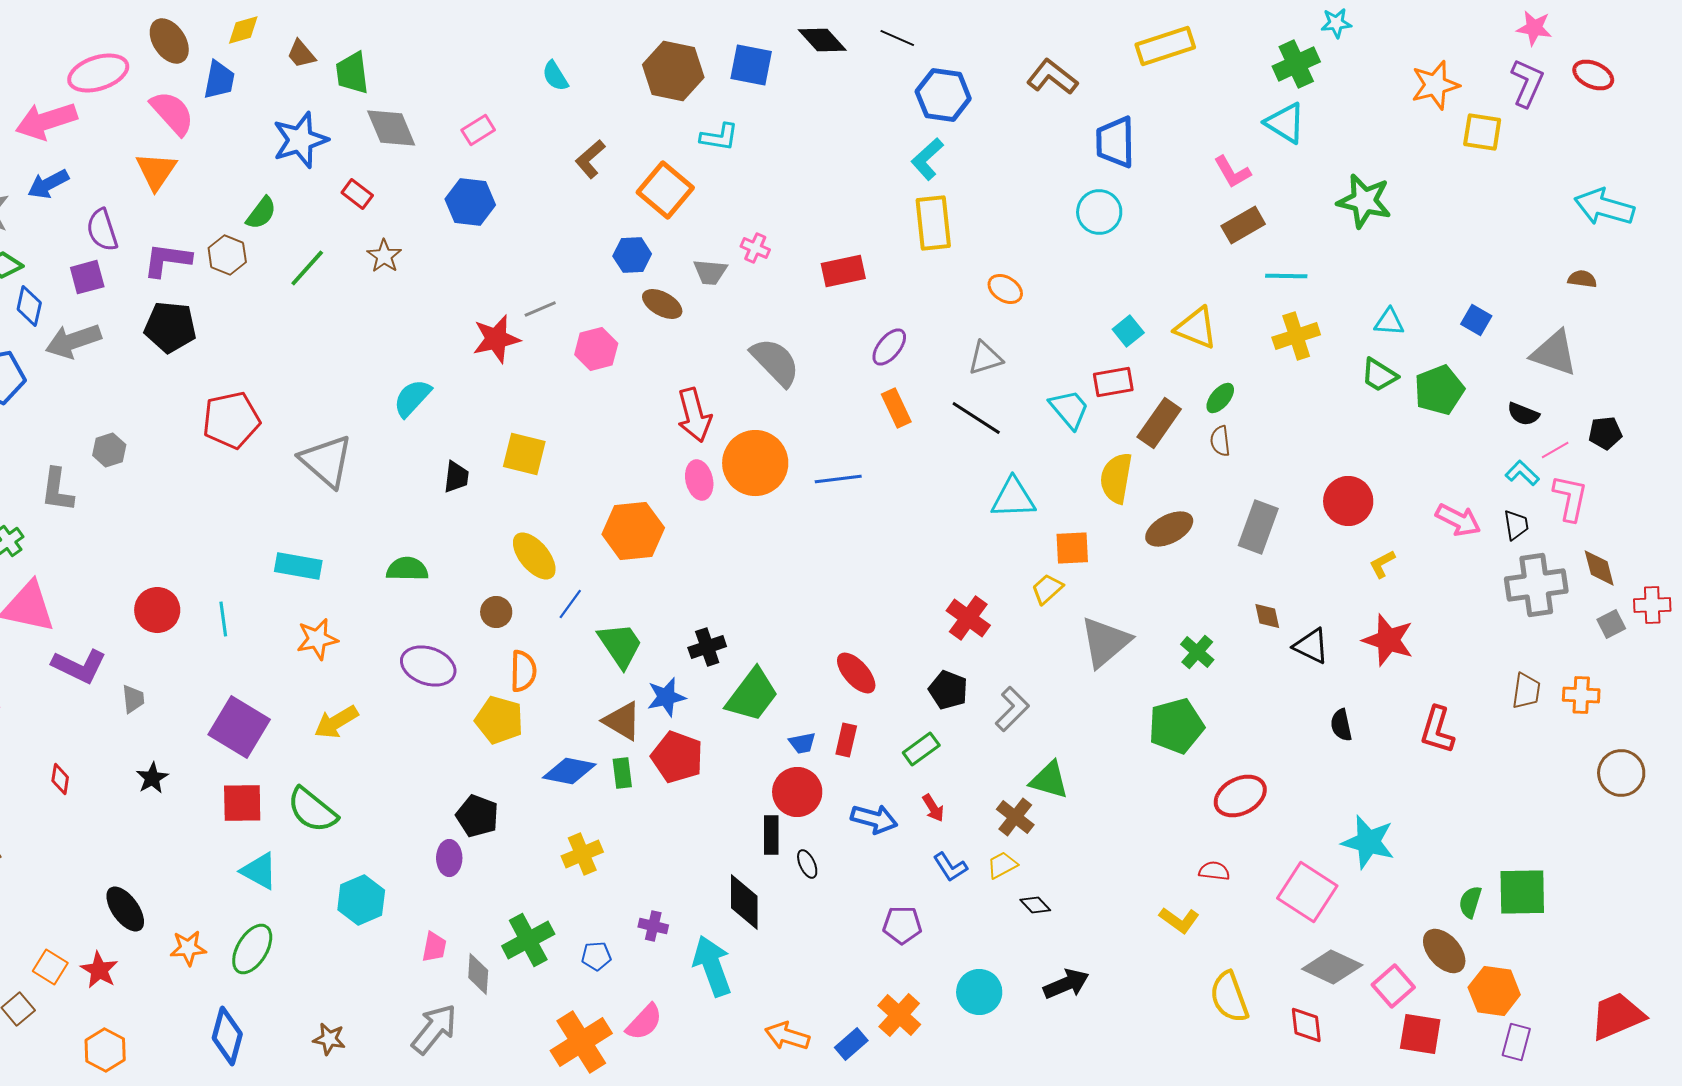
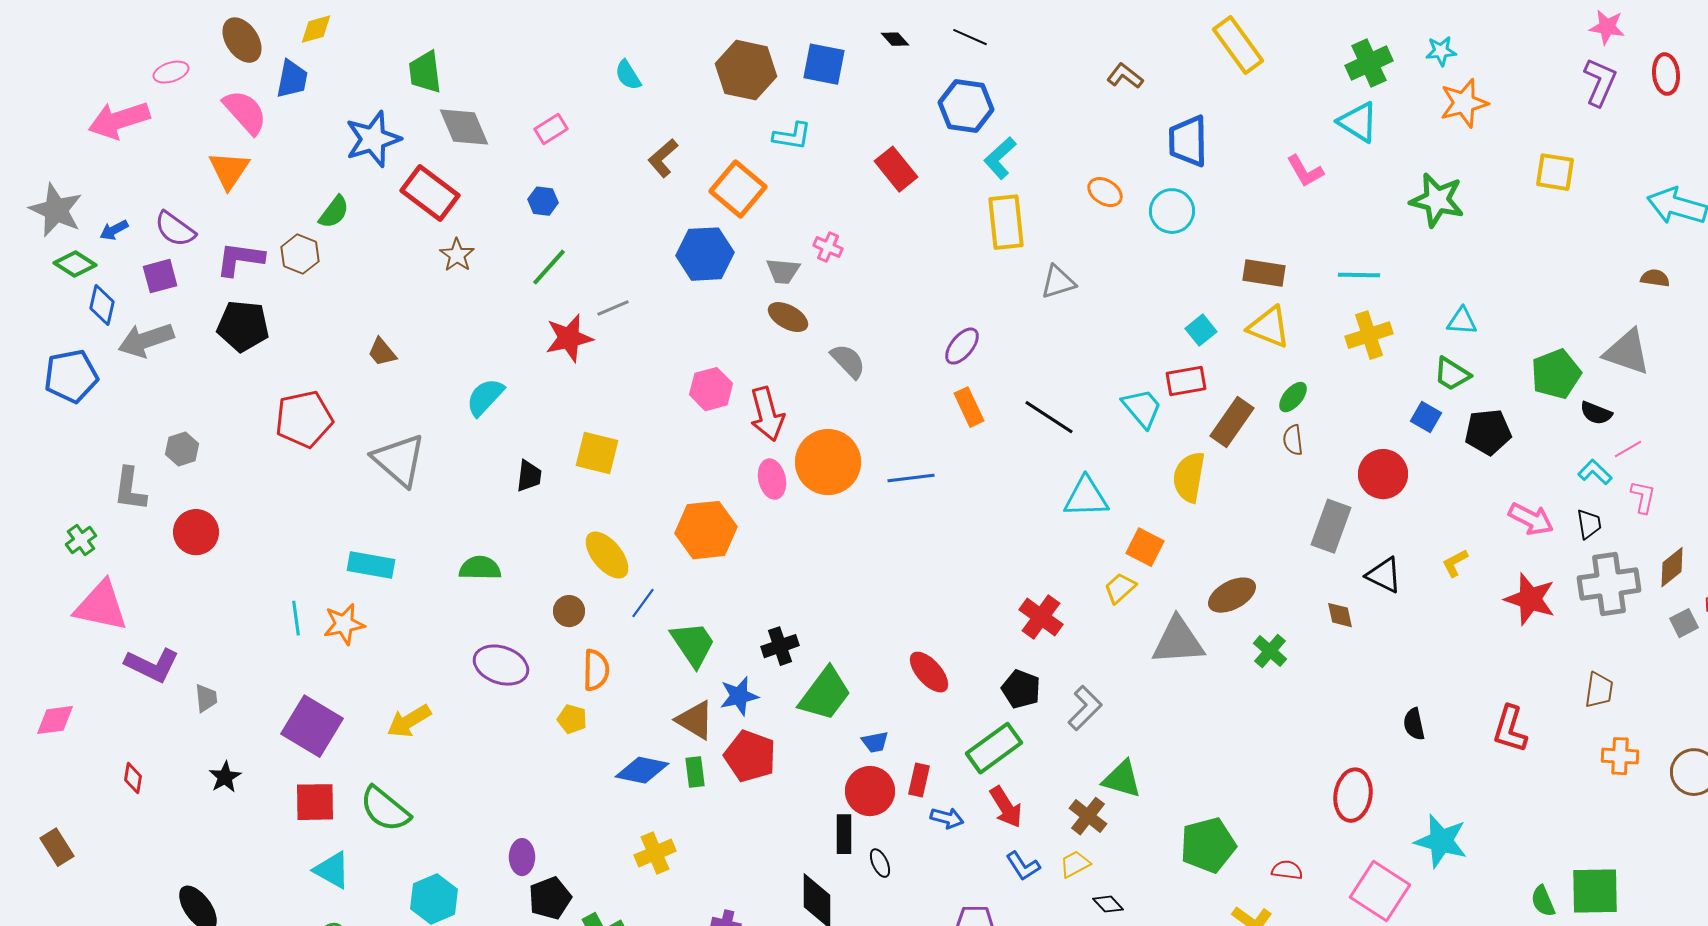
cyan star: (1336, 23) -> (1441, 51), moved
black diamond: (822, 40) -> (895, 39), size x0.6
yellow rectangle: (1165, 46) -> (1238, 45), turned 72
brown trapezoid: (301, 54) -> (382, 352), moved
pink ellipse: (98, 73) -> (171, 72), size x0.6
red ellipse: (1593, 75) -> (1666, 74), turned 60
brown L-shape: (1052, 77) -> (1125, 76), size x0.7
orange star: (1435, 85) -> (1464, 103), moved
blue hexagon: (943, 95) -> (966, 106), moved
yellow square: (1482, 132) -> (1555, 172), moved
blue arrow: (48, 184) -> (114, 230), moved, size x0.7
red rectangle: (357, 194) -> (430, 193), size x1.8
blue hexagon: (470, 202) -> (543, 201), size x0.6
brown rectangle: (1243, 225) -> (1264, 273), moved, turned 39
purple semicircle: (102, 230) -> (175, 229), turned -36
blue hexagon: (632, 255) -> (705, 254), size x1.5
green line: (307, 268) -> (549, 267), moved
red rectangle: (843, 271) -> (896, 169), moved, turned 63
orange ellipse: (1005, 289) -> (1105, 192), moved
brown ellipse: (662, 304) -> (788, 317), moved
blue square: (1476, 320) -> (1426, 417), moved
pink hexagon: (596, 349) -> (711, 389), moved
gray triangle: (985, 358) -> (1058, 282), moved
gray semicircle: (775, 362) -> (848, 361), size x0.7
green pentagon: (1439, 390) -> (1556, 374), moved
black pentagon: (1605, 433) -> (1488, 432), moved, size x1.4
pink L-shape: (1570, 498) -> (1643, 497), size x0.7
red circle: (1348, 501) -> (1383, 474), moved
brown ellipse: (1169, 529) -> (1232, 595), moved
orange square: (1072, 548) -> (1145, 547), turned 30
brown diamond: (1599, 568) -> (1672, 567), turned 66
red circle: (157, 610) -> (196, 532), moved
orange star: (317, 639) -> (344, 624), moved
red star: (1388, 640) -> (1530, 599), moved
gray triangle: (1105, 642) -> (1178, 641), turned 36
black triangle: (1311, 646) -> (1384, 575), moved
orange cross: (1581, 695) -> (1620, 756), moved
yellow pentagon: (499, 720) -> (572, 719), size x0.6
green pentagon: (1176, 726) -> (1208, 845), moved
red rectangle: (846, 740) -> (919, 780), moved
green rectangle: (921, 749) -> (994, 748), size x1.5
red ellipse: (1240, 796) -> (1353, 795), moved, turned -54
red arrow: (933, 808) -> (1006, 807), size x1.5
black pentagon: (477, 816) -> (550, 898), moved, turned 30
blue arrow: (874, 819) -> (947, 818), size x0.7
green semicircle: (1470, 902) -> (1543, 901), turned -40

